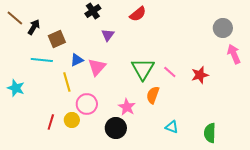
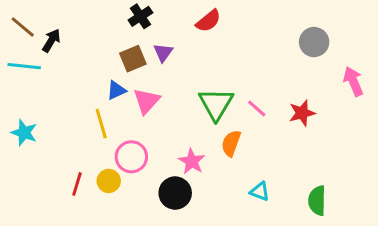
gray circle: (223, 28) -> (314, 42), moved
brown square: (57, 39) -> (133, 59), moved
cyan line: (42, 60) -> (24, 66), moved

